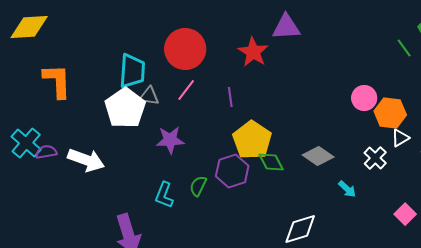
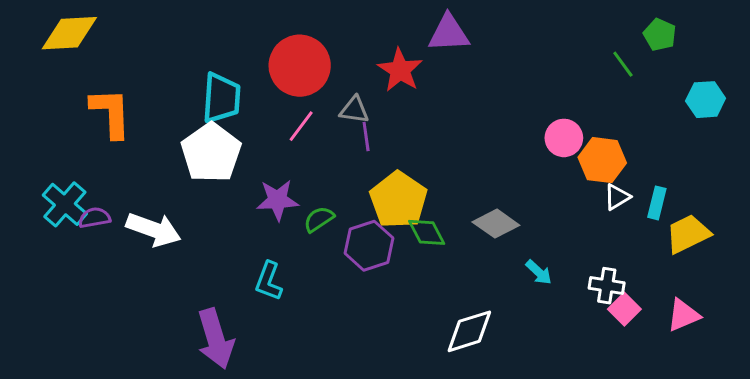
gray triangle: (149, 96) -> (354, 110), moved
white cross: (375, 158) -> (607, 286), moved, turned -35
green semicircle: (198, 186) -> (319, 219), moved, turned 30

